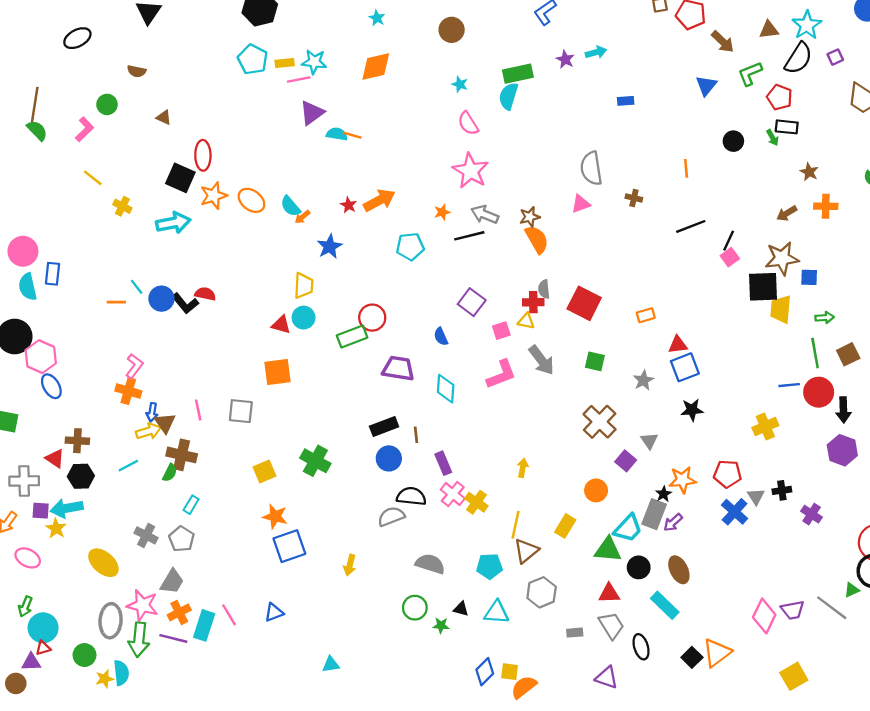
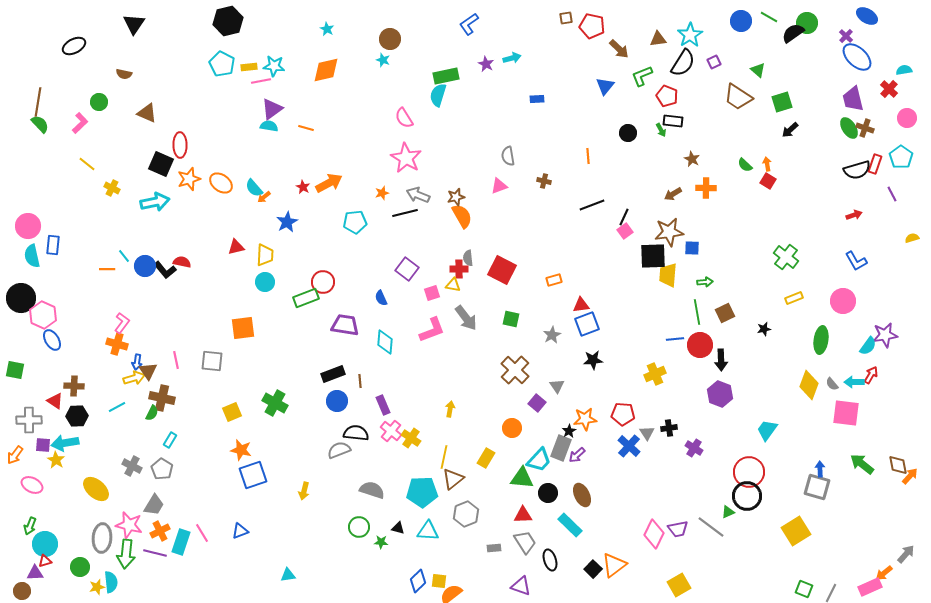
cyan star: (460, 84) -> (383, 60), moved
brown triangle: (164, 117) -> (147, 113), size x1.5
cyan semicircle: (337, 134) -> (269, 126), moved
gray semicircle: (591, 168) -> (508, 156), size x0.7
red triangle: (281, 325) -> (236, 247), moved, turned -30
cyan pentagon: (489, 566) -> (422, 492), size x1.4

